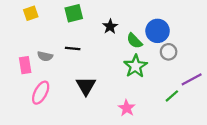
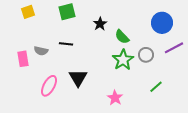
blue circle: (158, 31) -> (162, 23), moved
gray circle: (169, 52) -> (146, 55), moved
purple line: (192, 79) -> (174, 48), moved
pink ellipse: (41, 93) -> (49, 86), moved

